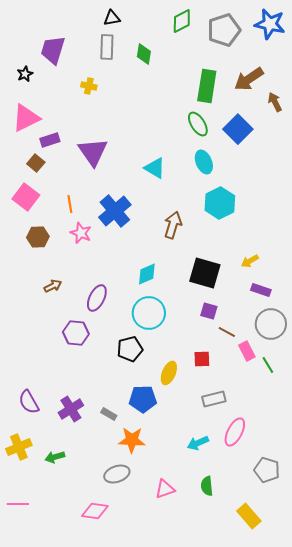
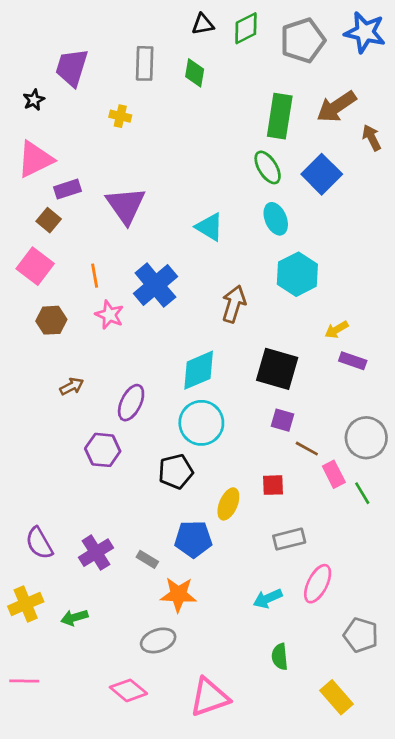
black triangle: (112, 18) -> (203, 24), moved
yellow arrow: (250, 261) -> (337, 330), moved
cyan diamond: (147, 274) -> (199, 370), size x1.4
purple rectangle: (261, 290) -> (353, 361), moved
pink triangle: (165, 489) -> (209, 697), moved, size x1.5
pink diamond: (95, 511) -> (128, 690), turned 32

